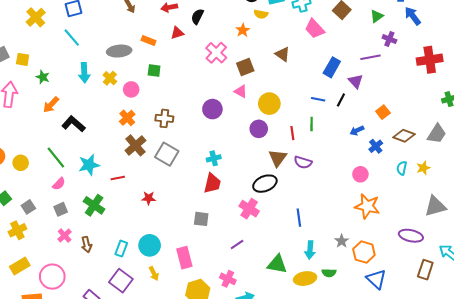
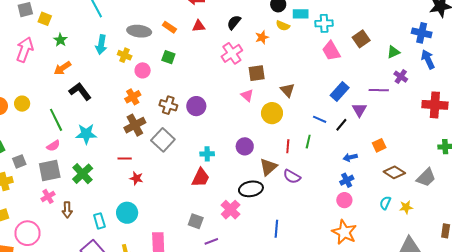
black semicircle: (197, 17) -> (234, 22), moved
brown triangle: (282, 54) -> (288, 90), moved
yellow cross: (110, 78) -> (125, 55), turned -32
purple circle: (212, 109) -> (196, 106), moved
purple circle: (259, 129) -> (245, 146), moved
blue cross: (376, 146) -> (347, 180), moved
yellow circle: (21, 163) -> (22, 104), moved
red line: (118, 178) -> (125, 158), moved
gray square: (61, 209) -> (50, 171), size x1.6
gray square: (201, 219) -> (196, 221), moved
cyan circle: (150, 245) -> (127, 213), moved
cyan rectangle: (121, 249) -> (99, 221), turned -49

